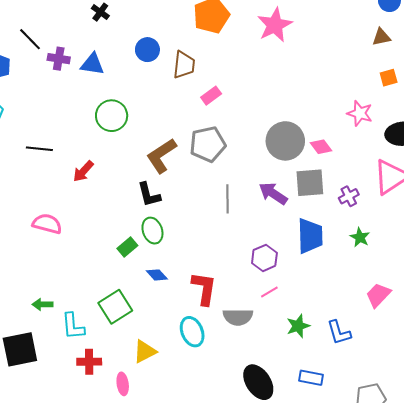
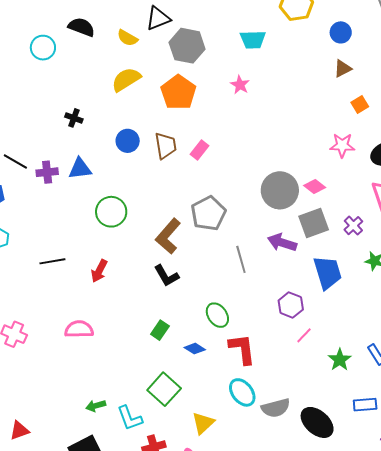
pink star: (275, 25) -> (240, 85), size x0.6
pink rectangle: (211, 96) -> (200, 150), moved
green ellipse: (152, 231) -> (217, 315), moved
gray semicircle: (238, 317) -> (276, 408), moved

